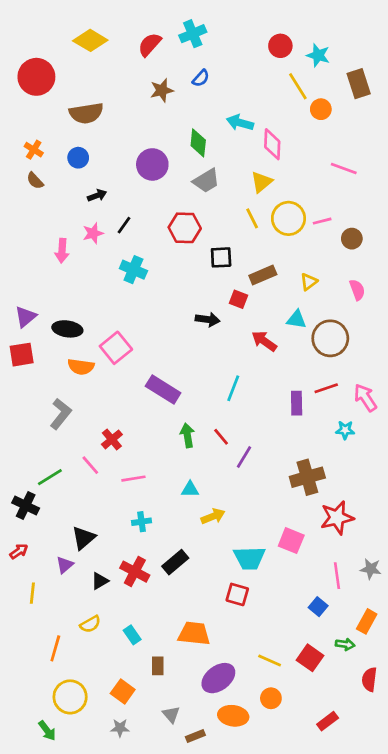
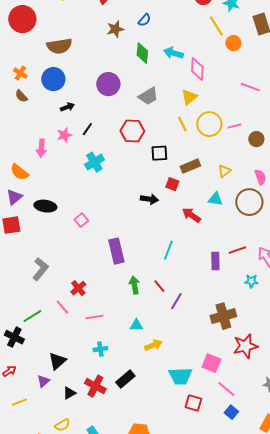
green diamond: (198, 143) -> (142, 53), moved
blue circle: (78, 158) -> (53, 79), size x1.5
cyan cross: (133, 270) -> (94, 162), turned 36
brown circle: (330, 338) -> (249, 202), moved
pink square: (116, 348) -> (81, 220), size x0.6
orange semicircle: (81, 367) -> (19, 172), moved, turned 30
purple rectangle: (163, 390) -> (116, 251), turned 45
pink line: (337, 576) -> (226, 389), moved, turned -42
yellow line: (32, 593) -> (19, 402), turned 63
red square: (237, 594) -> (193, 403), moved

